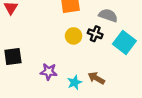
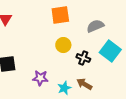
gray semicircle: (108, 15) -> (95, 26), turned -42
black cross: (95, 34) -> (83, 58), moved

